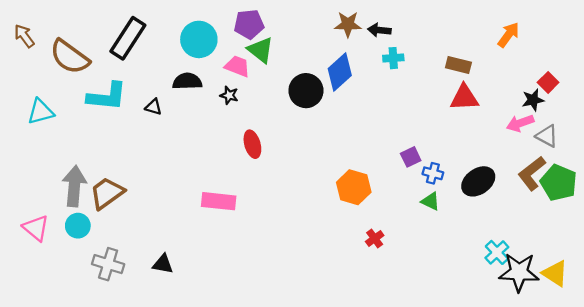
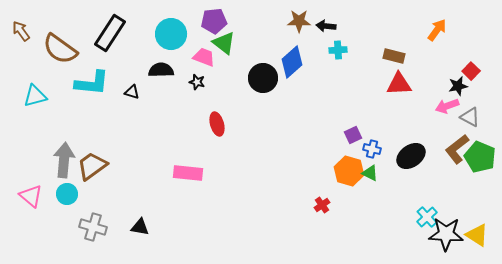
orange hexagon: (354, 187) -> (349, 171), moved

